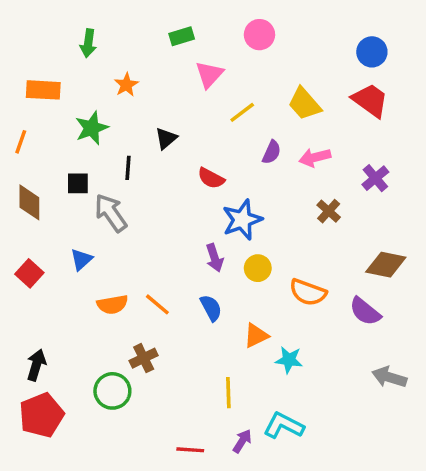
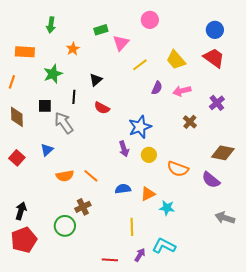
green rectangle: (182, 36) -> (101, 30), moved
red semicircle: (211, 178) -> (102, 108), moved
blue semicircle: (211, 308) -> (123, 189), moved, turned -70

